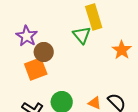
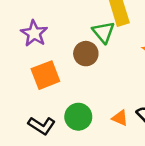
brown circle: (44, 52) -> (86, 54), moved

